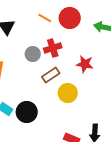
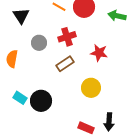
gray circle: (33, 54) -> (39, 43), moved
yellow circle: (68, 93) -> (91, 88), moved

